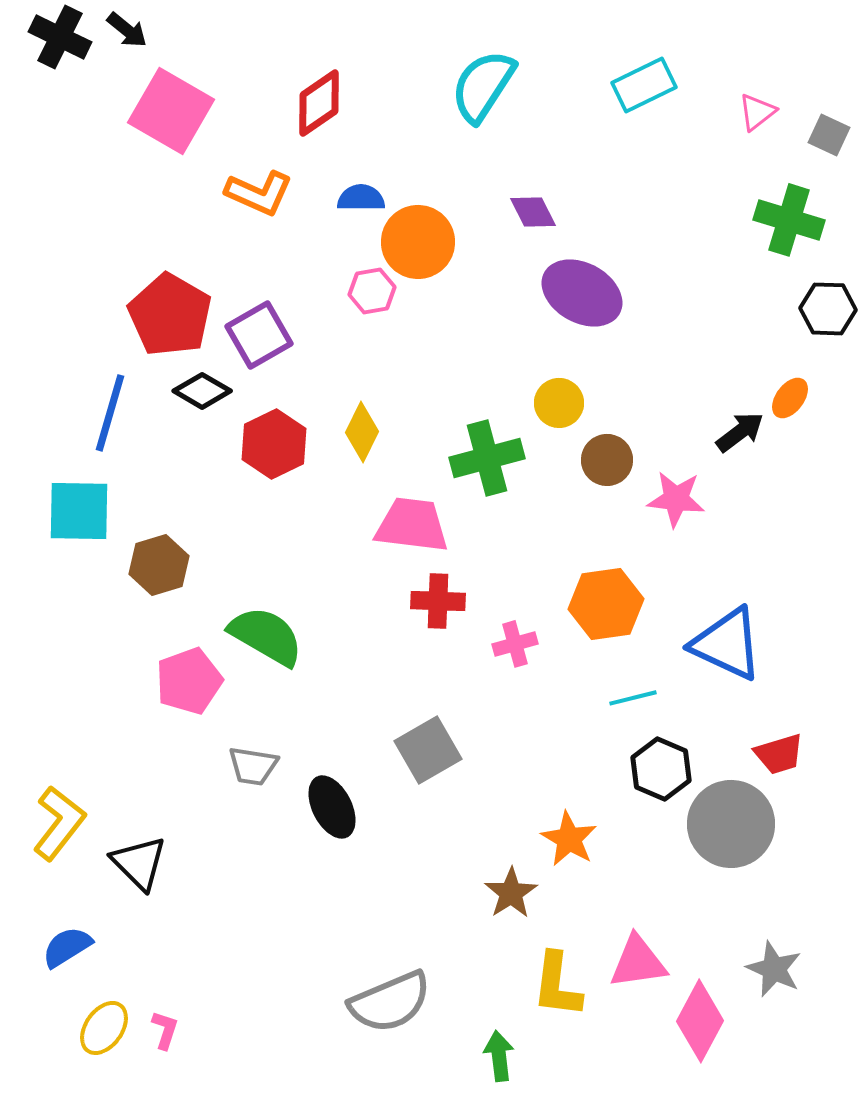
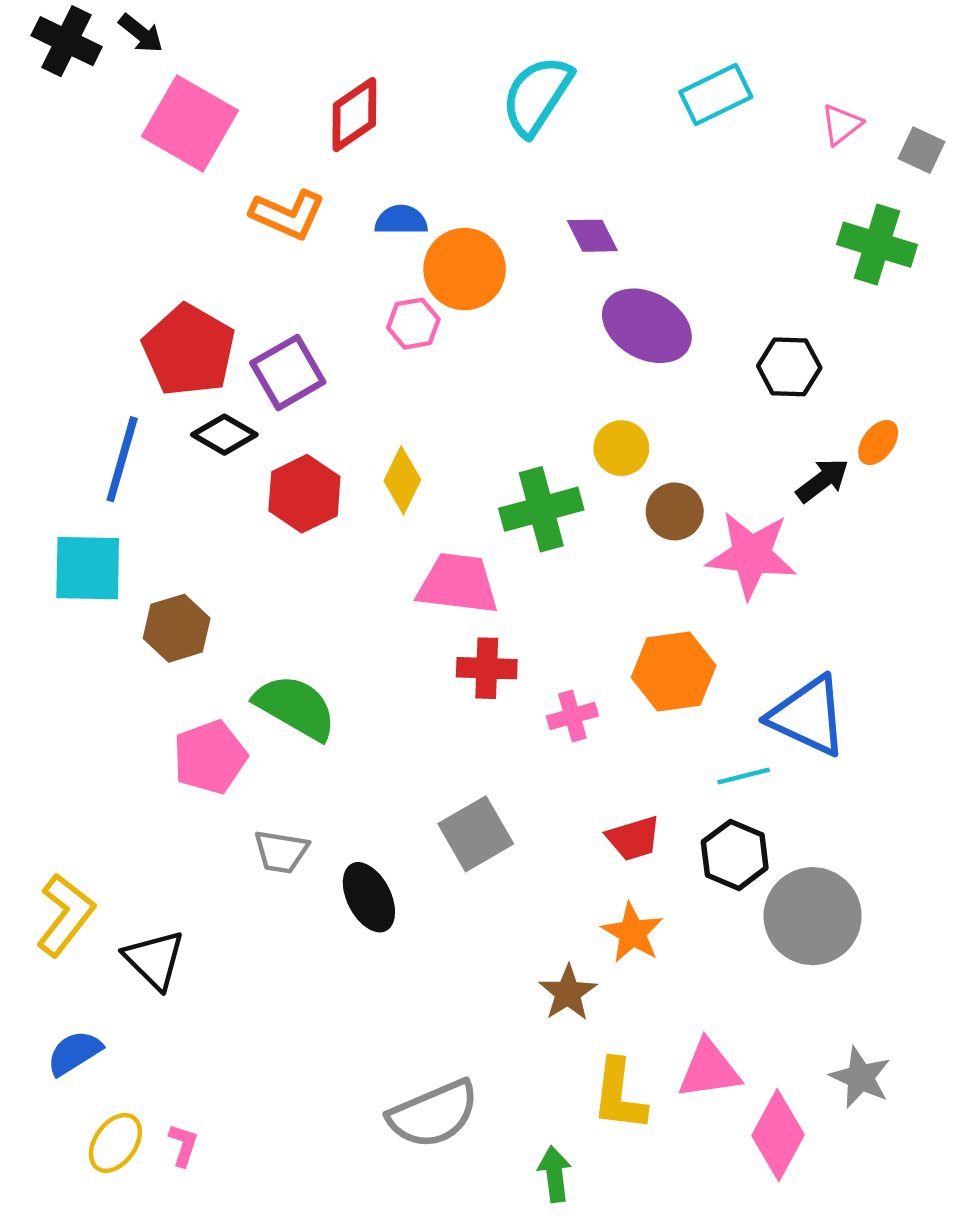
black hexagon: (828, 309) -> (789, 367), moved
pink star: (676, 499) -> (751, 555), size x1.4
cyan line: (633, 698) -> (744, 776), moved
red trapezoid: (779, 754) -> (634, 838), moved

